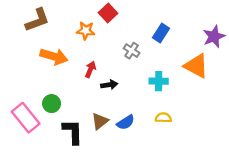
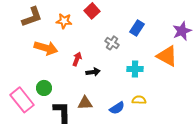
orange star: (86, 31) -> (64, 21), moved
brown triangle: (100, 121) -> (85, 103), turned 35
blue semicircle: (126, 122) -> (117, 108), moved

